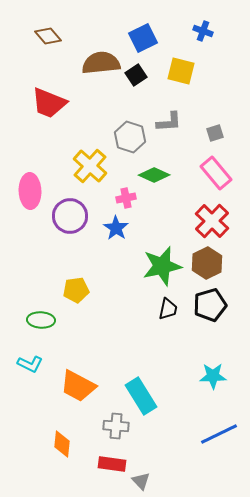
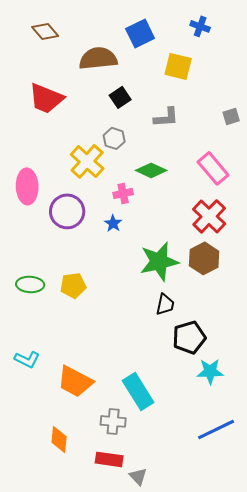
black square: (136, 75) -> (120, 97), moved
gray square: (215, 133) -> (231, 116), moved
gray hexagon: (130, 137) -> (114, 138), moved, size x0.7
blue star: (116, 228) -> (113, 223), size x0.7
black pentagon: (210, 305) -> (189, 337), moved
green ellipse: (41, 320) -> (30, 284), moved

